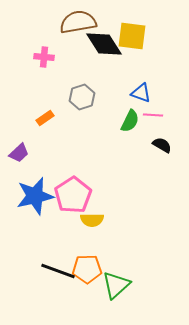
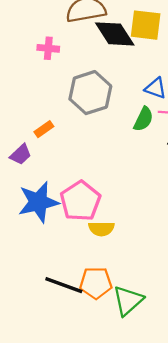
gray hexagon: (82, 97) -> (90, 93), size x1.5
orange rectangle: (45, 118) -> (44, 129), moved

